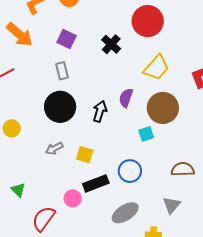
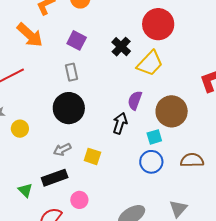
yellow trapezoid: (156, 68) -> (150, 63), moved
black arrow: (100, 111) -> (120, 123), moved
brown semicircle: (183, 169) -> (192, 160), moved
blue circle: (130, 171) -> (151, 162), moved
black rectangle: (96, 183) -> (55, 178), moved

